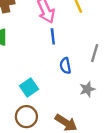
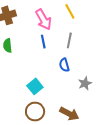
blue line: (53, 36) -> (43, 42), moved
gray line: (95, 53) -> (69, 40), moved

